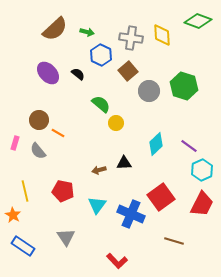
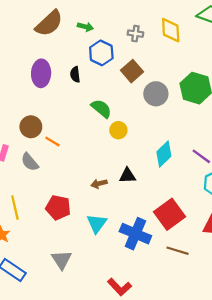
gray cross: (131, 38) -> (135, 34), size x0.6
purple ellipse: (48, 73) -> (41, 73), turned 45
black semicircle: (78, 74) -> (75, 74), turned -136
brown line: (174, 241) -> (177, 251), moved

